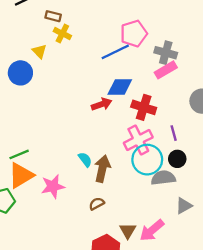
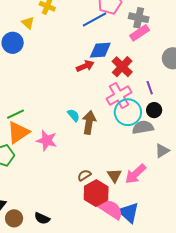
red cross: (144, 107) -> (122, 67), turned 30
pink star: (53, 186) -> (47, 140), turned 30
brown semicircle: (97, 204) -> (84, 175), moved

